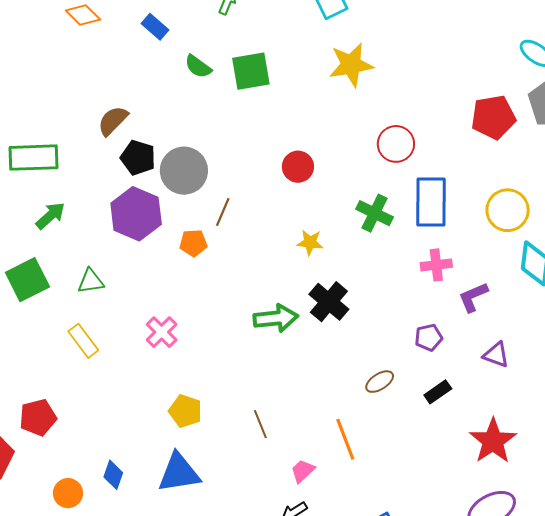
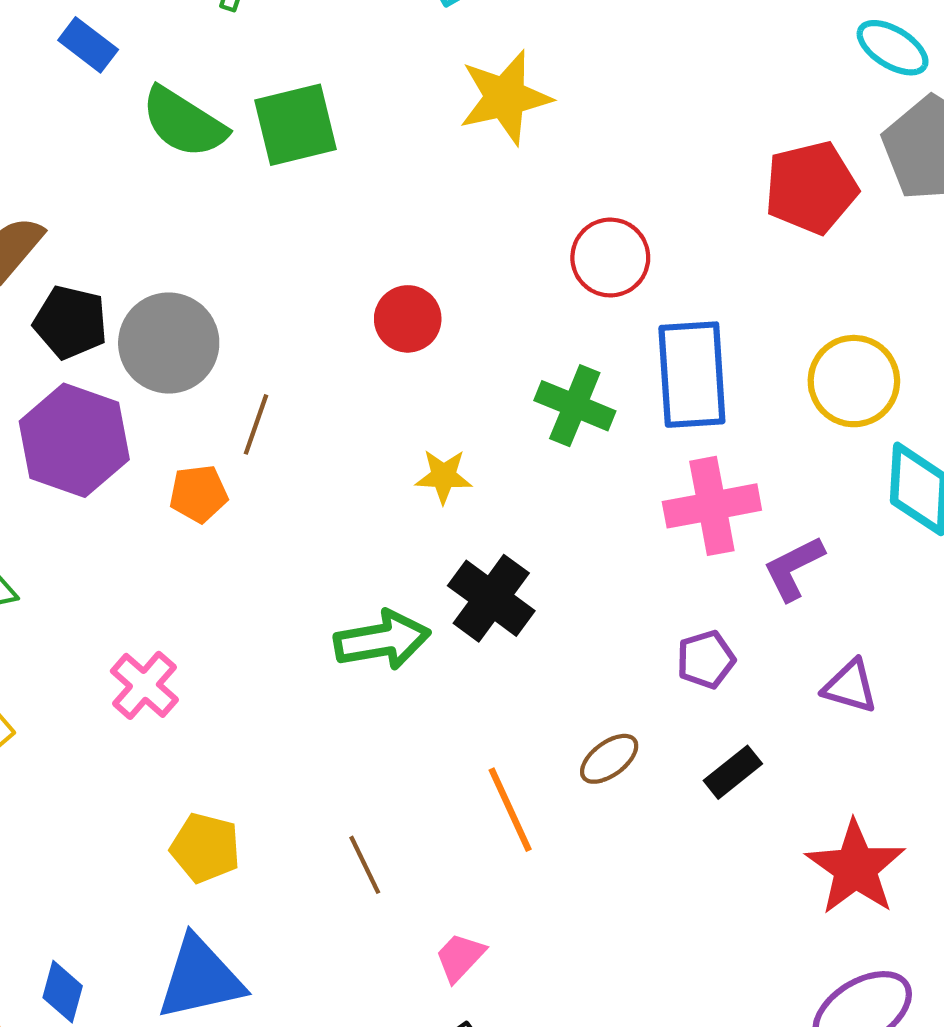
green semicircle: (198, 67) -> (184, 122), size x1.5
pink cross: (436, 265) -> (712, 506), size x1.4
orange line: (345, 439) -> (510, 810), moved

